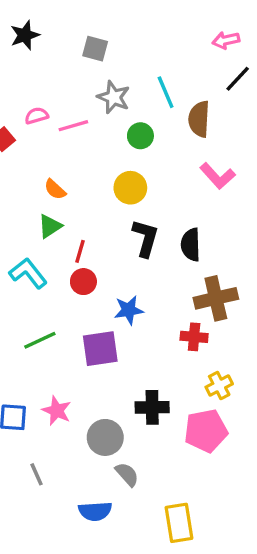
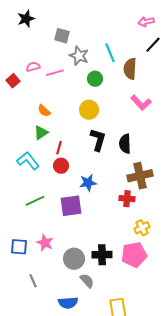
gray square: (95, 49) -> (62, 36), moved
black cross: (152, 407) -> (102, 255), moved

